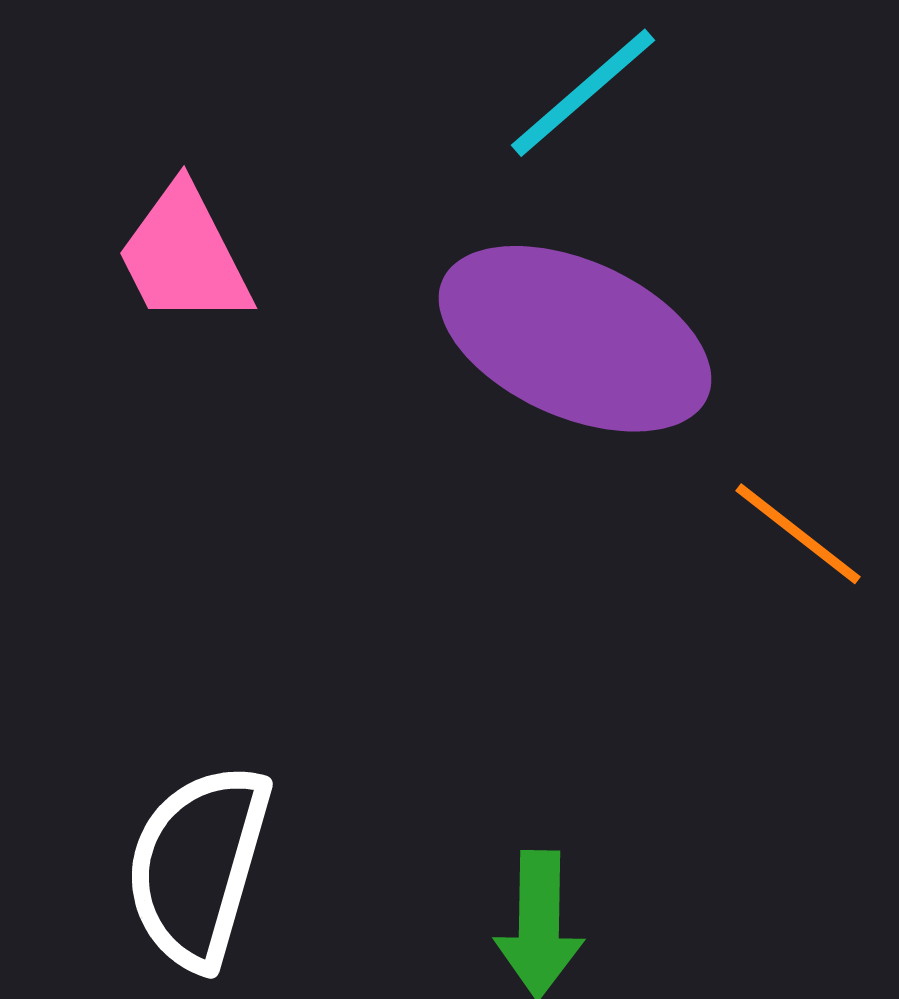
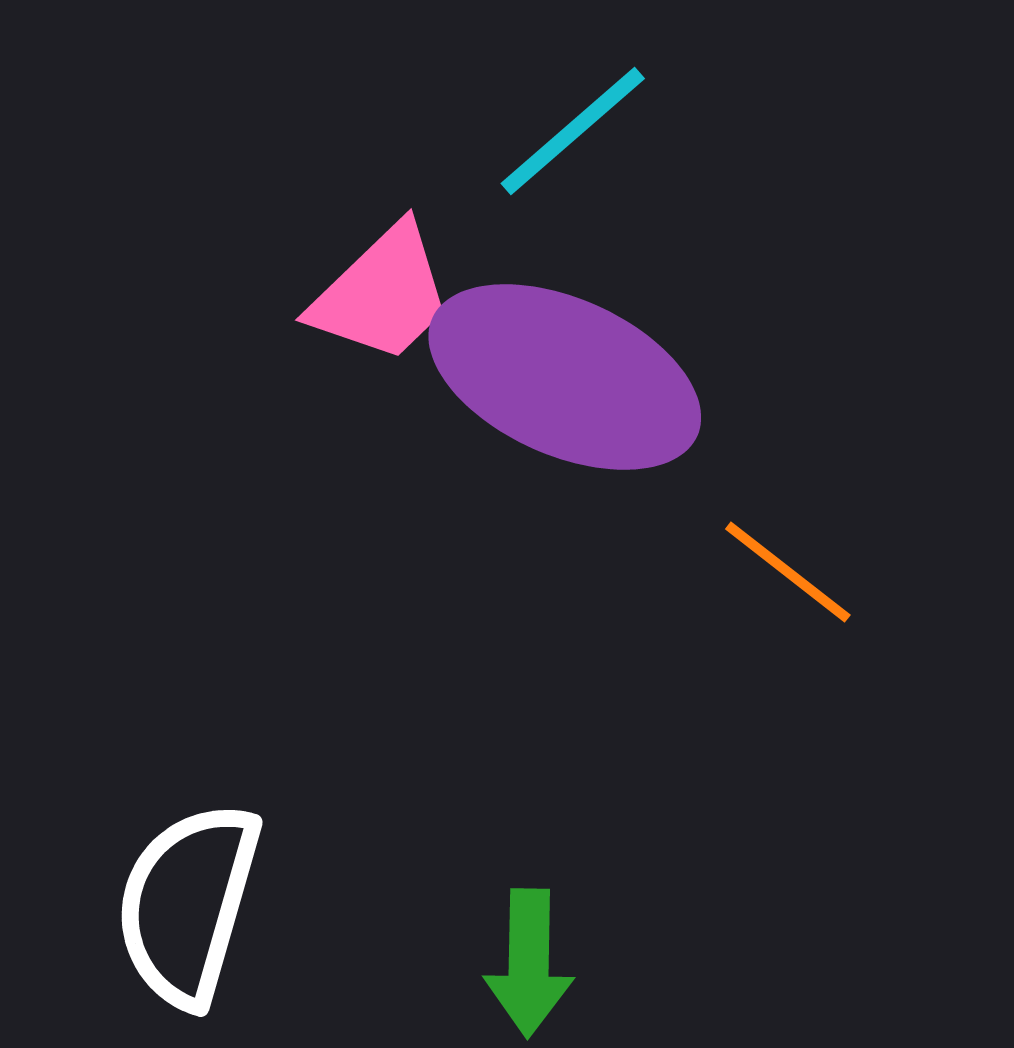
pink trapezoid: (184, 256) -> (382, 294), moved, turned -107

